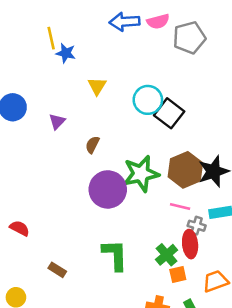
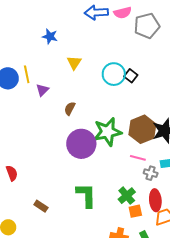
yellow line: (51, 38) -> (27, 74), moved
black square: (169, 113) -> (131, 76), moved, size x0.6
red semicircle: (20, 228) -> (12, 173), turned 42
red ellipse: (190, 244) -> (155, 200), moved

